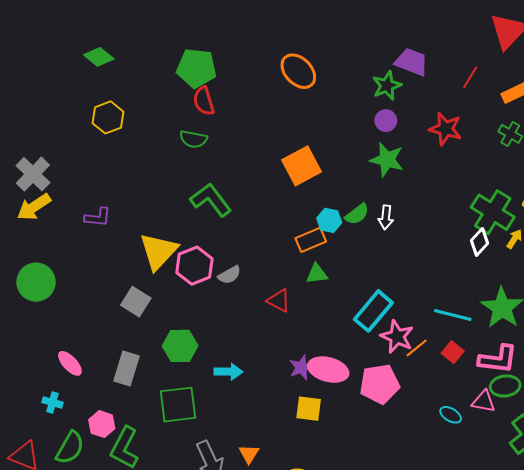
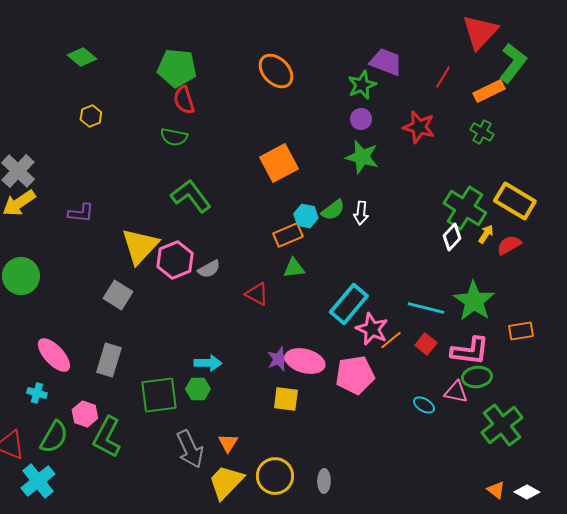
yellow hexagon: (108, 117) -> (91, 116), size x0.7
green hexagon: (180, 346) -> (198, 389), moved, size x0.7
pink ellipse: (70, 363) -> (54, 355), size x1.4

